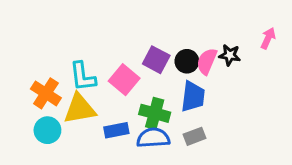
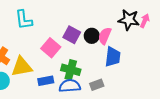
black star: (230, 55) -> (129, 20), moved, size x1.5
cyan L-shape: (83, 77) -> (24, 20), moved
blue trapezoid: (193, 96) -> (113, 57), moved

